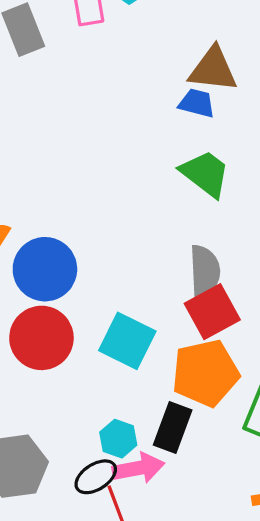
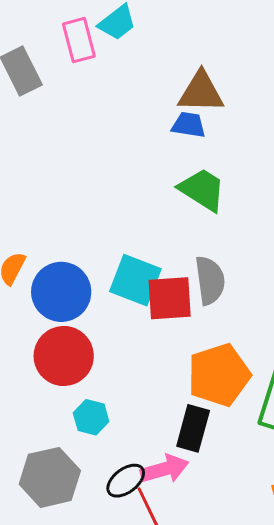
red square: (212, 312) -> (170, 298), moved, turned 30
cyan square: (127, 341) -> (135, 280), moved
cyan hexagon: (118, 439) -> (91, 417), moved

